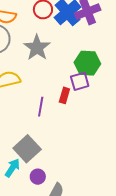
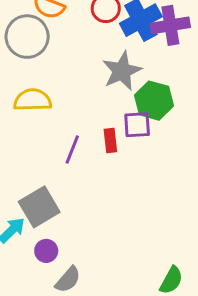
gray star: (37, 48) -> (122, 71), moved
red rectangle: (64, 95) -> (110, 141), turned -35

